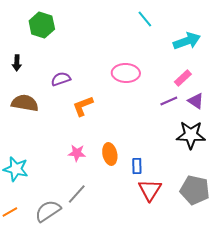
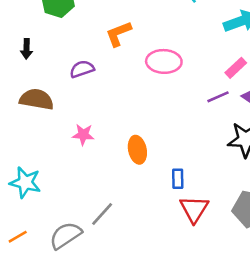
orange L-shape: (83, 106) -> (118, 34), moved
pink star: (77, 153) -> (83, 135), moved
orange ellipse: (110, 154) -> (137, 150), moved

